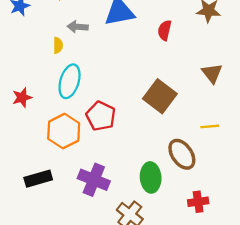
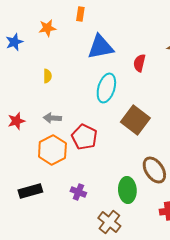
gray arrow: (78, 27) -> (52, 118), moved
cyan ellipse: (70, 81) -> (106, 88), moved
purple cross: (94, 180) -> (78, 192), size x0.6

